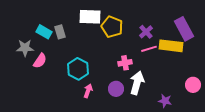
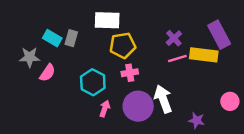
yellow pentagon: (112, 27) -> (123, 45), moved, turned -30
gray rectangle: (60, 32) -> (71, 38), turned 32
pink cross: (125, 63) -> (130, 73), moved
white arrow: (137, 83) -> (163, 99), turned -35
purple circle: (116, 89) -> (138, 106), size x1.6

